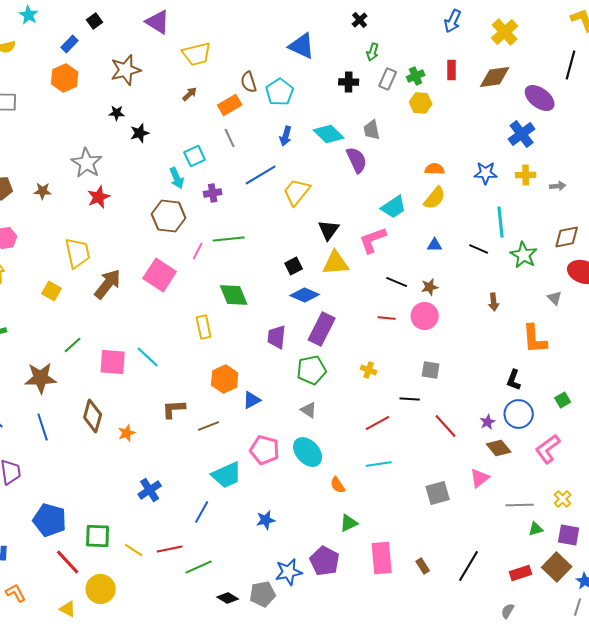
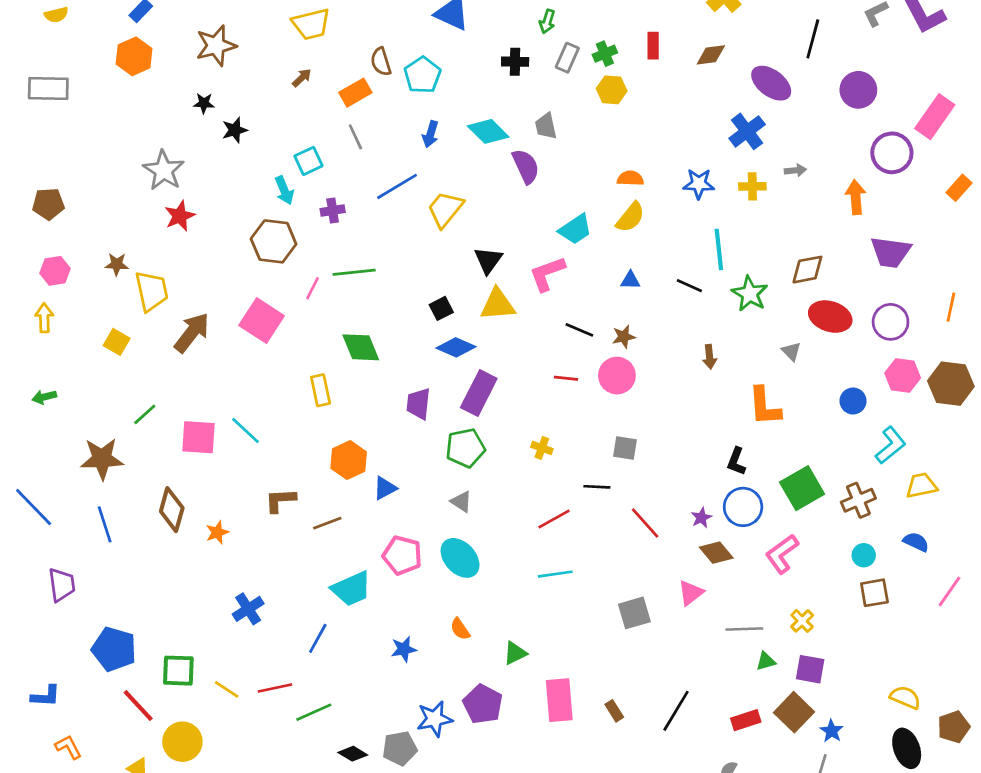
brown diamond: (495, 77) -> (711, 55), size x0.7
gray arrow: (558, 186) -> (795, 170), moved
brown star: (43, 191) -> (117, 264), moved
green square: (563, 400) -> (802, 488), size x2.0
orange semicircle: (338, 485) -> (460, 629), moved

